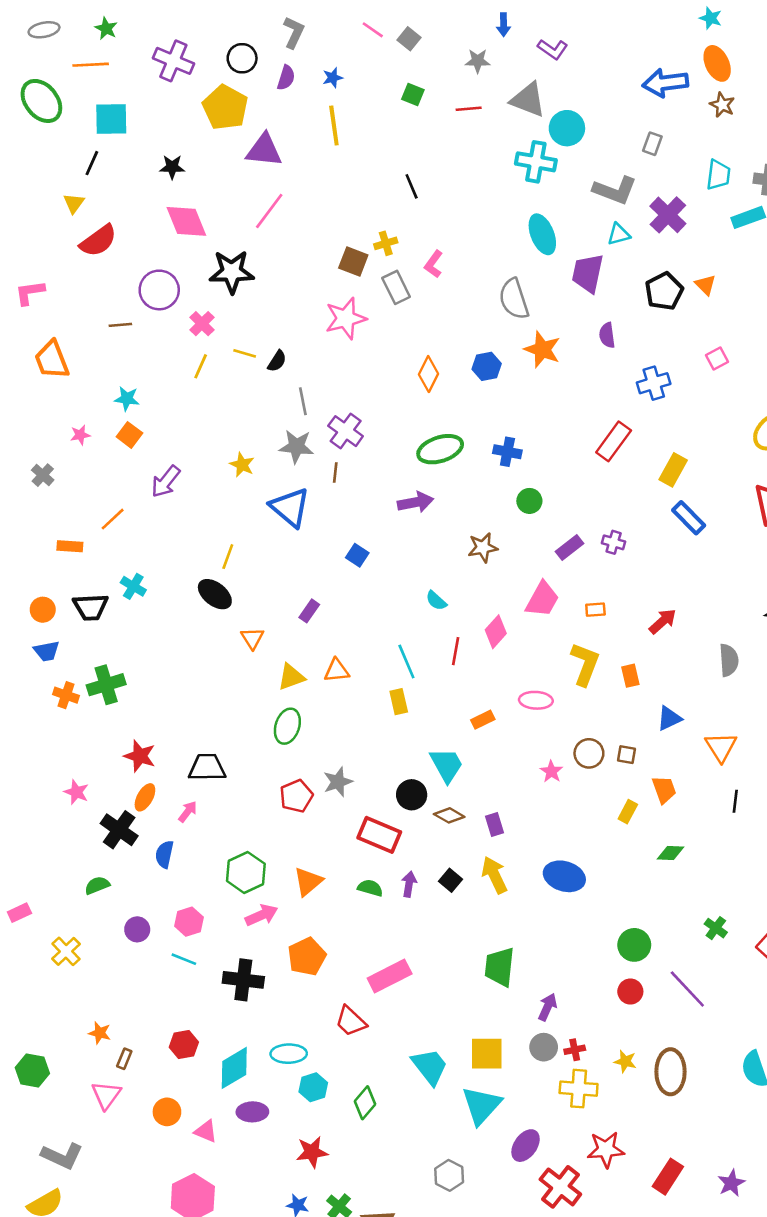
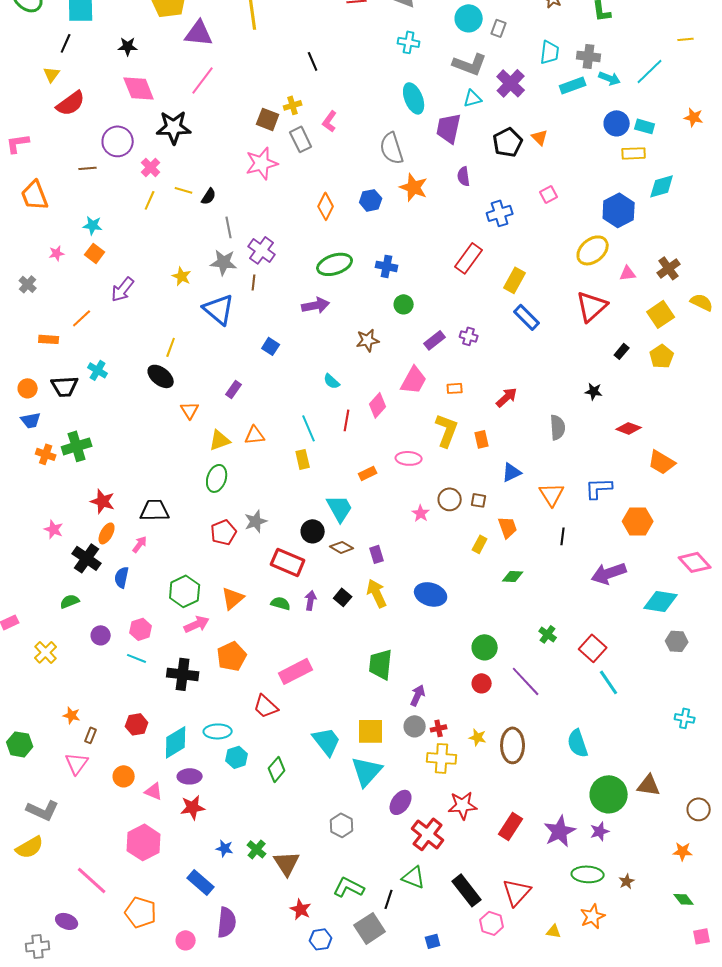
cyan circle: (567, 128) -> (469, 18), moved
cyan cross: (536, 162) -> (409, 42), size x0.7
red star: (312, 1152) -> (193, 807), moved
purple star: (731, 1183) -> (560, 831), size x1.5

